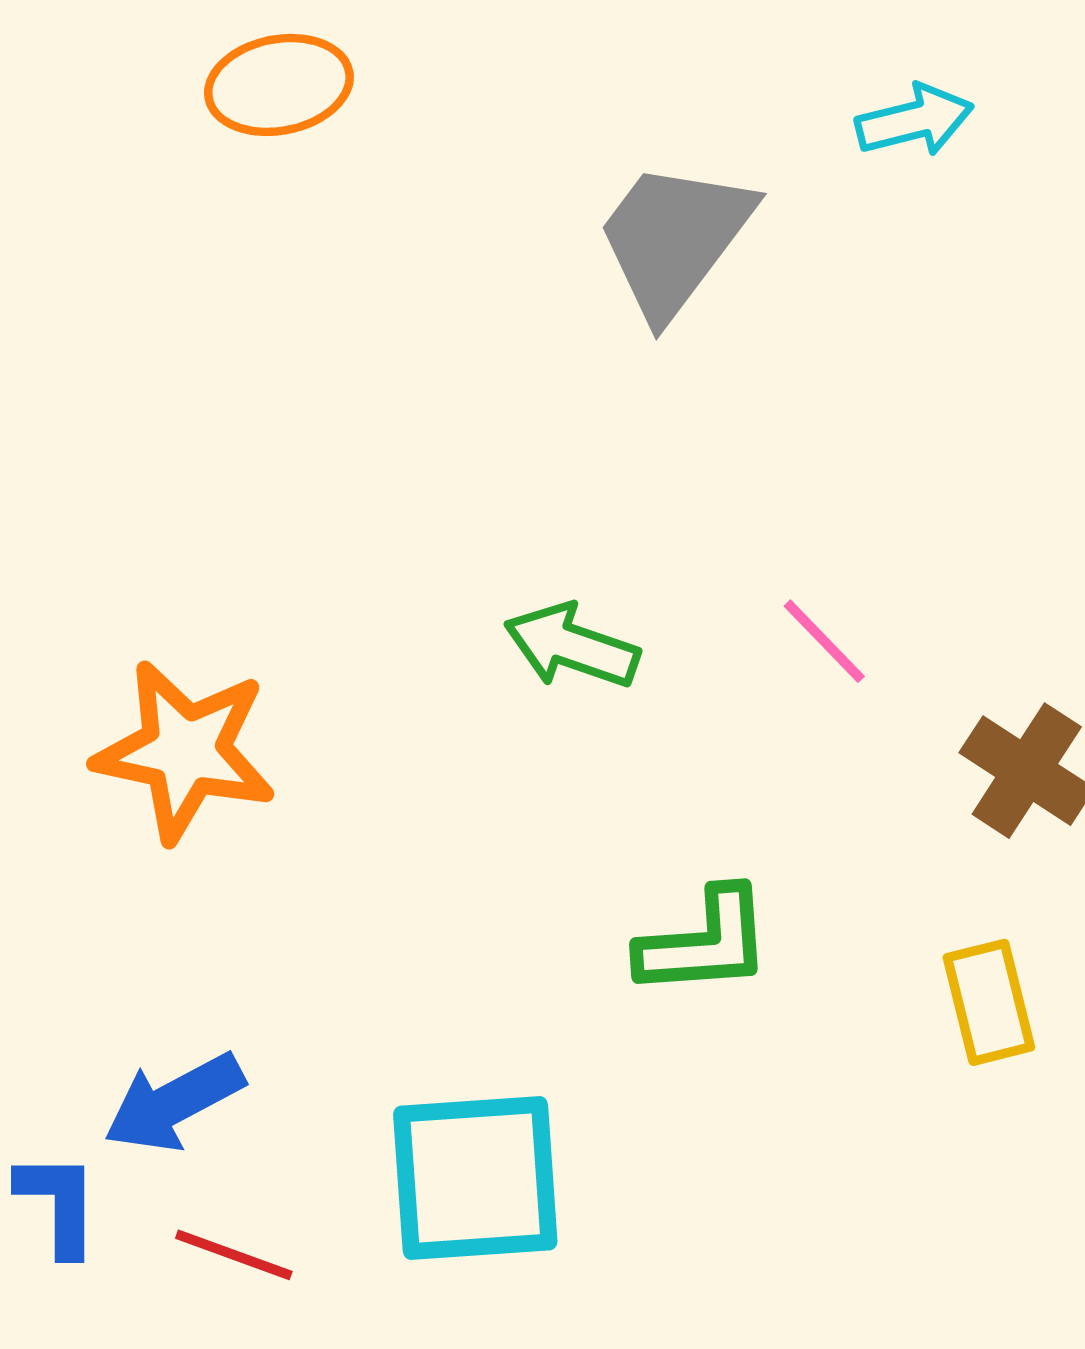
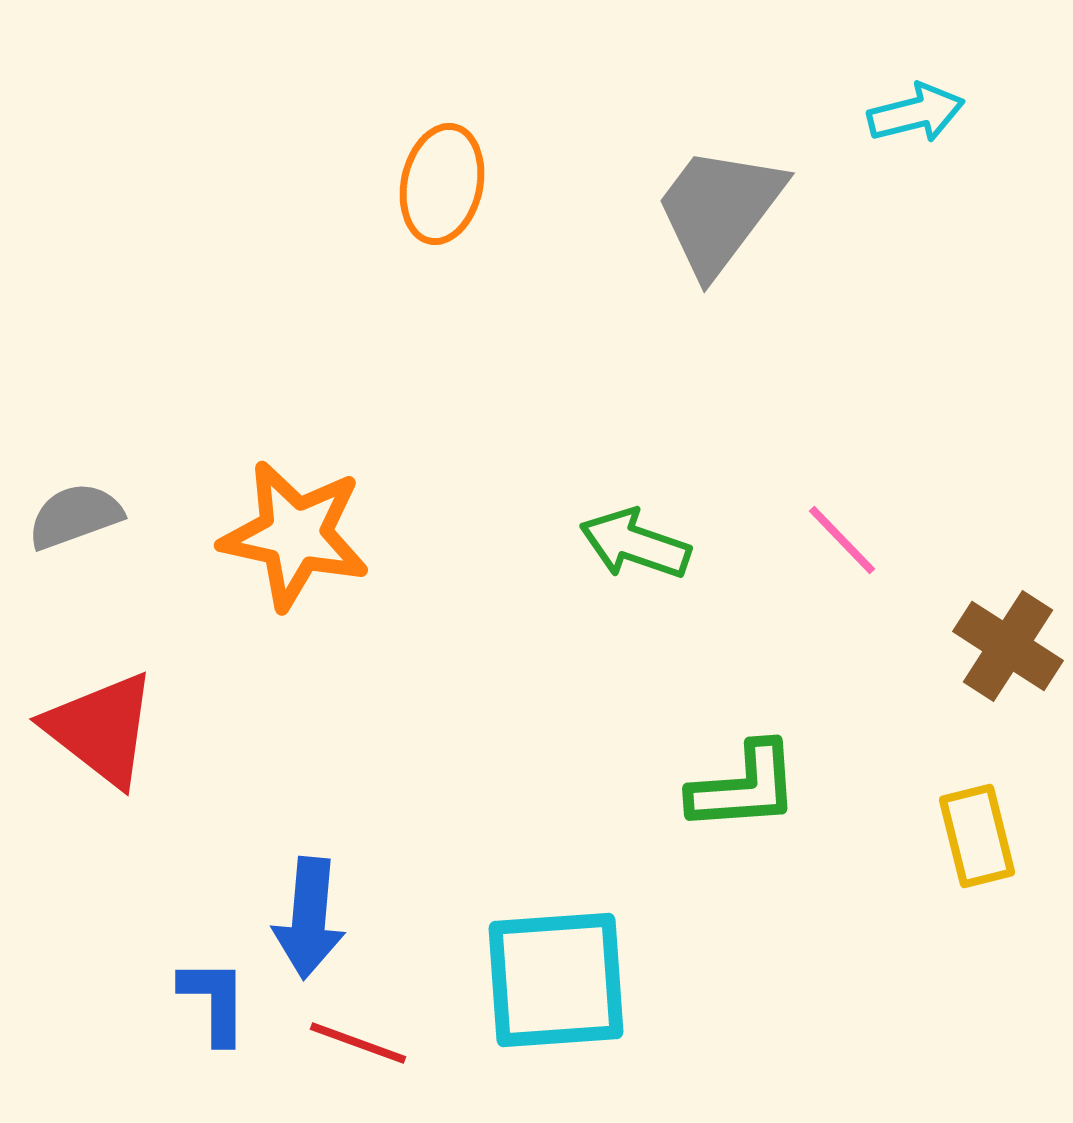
orange ellipse: (279, 85) -> (442, 184), moved, turned -67
orange star: (185, 751) -> (295, 535), moved
blue arrow: (174, 1102) -> (309, 918), turned -57

